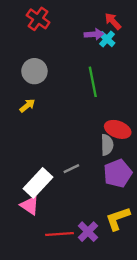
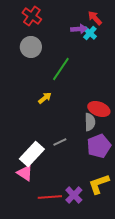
gray circle: (34, 71) -> (31, 47), moved
green line: (93, 82) -> (61, 69), moved, turned 45
yellow arrow: (27, 106) -> (45, 98), moved

